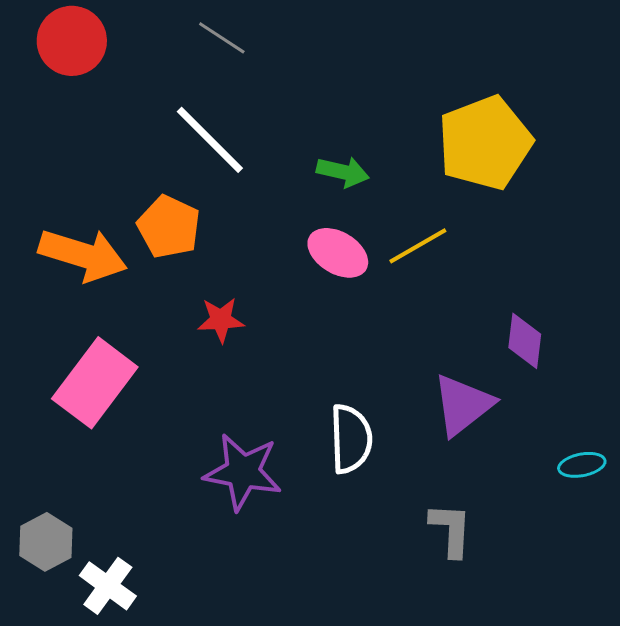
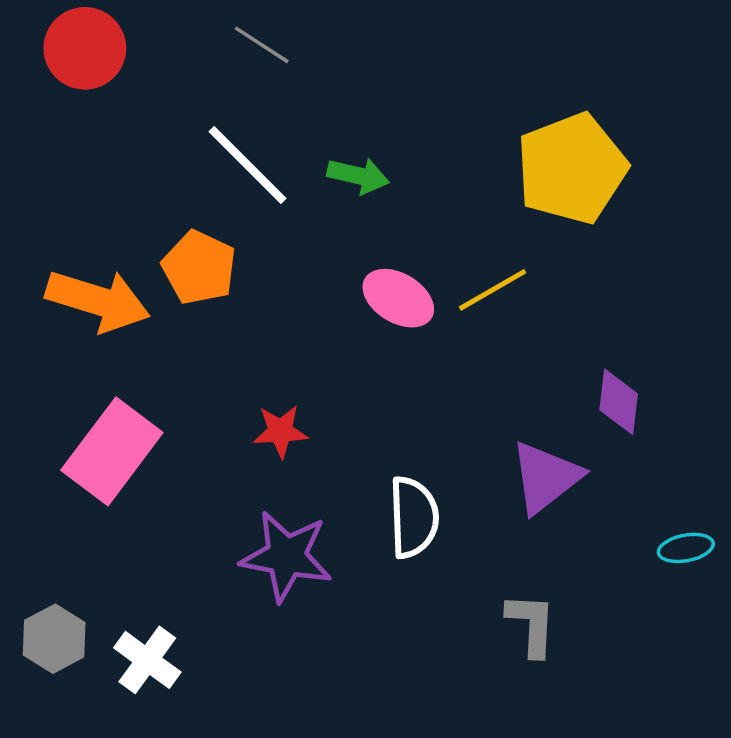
green arrow: (343, 172) -> (358, 176), moved
red star: (221, 320) -> (280, 431), moved
white cross: (108, 586) -> (147, 660), moved

